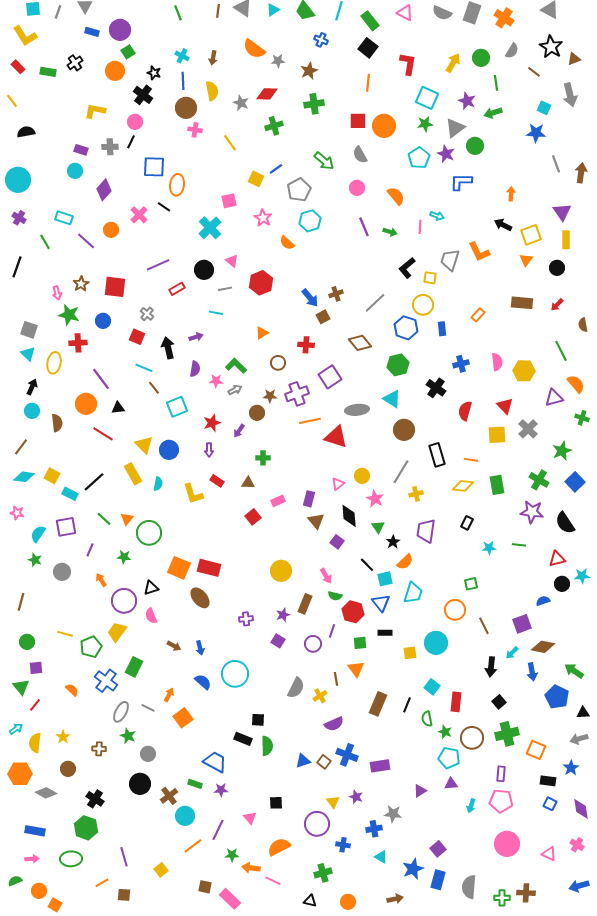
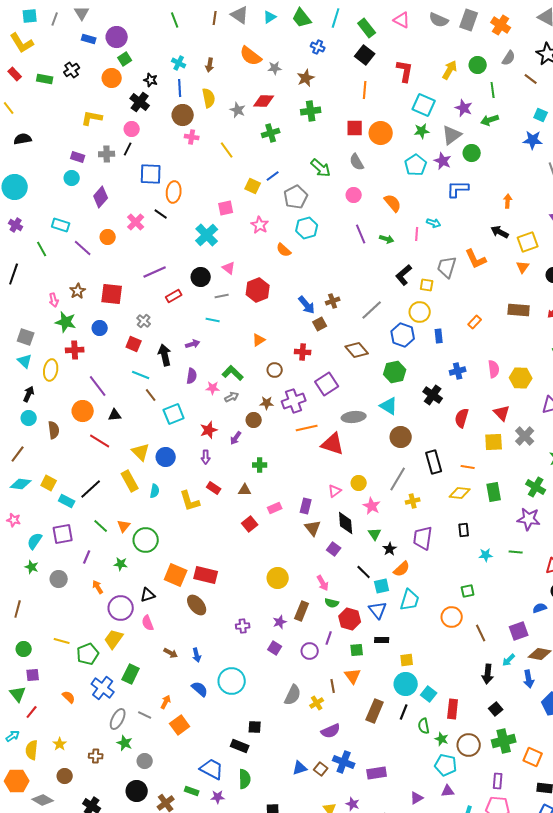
black rectangle: (467, 523) -> (464, 530), turned -32
cyan circle: (436, 643) -> (406, 684), moved
green semicircle: (267, 746) -> (245, 779), moved

